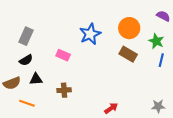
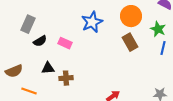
brown rectangle: (128, 54) -> (130, 42), turned 30
black semicircle: (26, 60) -> (40, 41), moved
black triangle: (36, 79) -> (48, 68), moved

